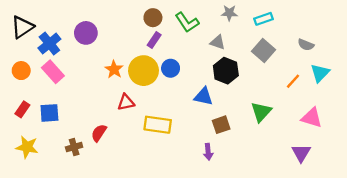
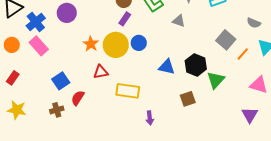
gray square: (263, 51) -> (226, 40), moved
black hexagon: (226, 71) -> (196, 65), moved
blue square: (49, 113) -> (61, 81), moved, turned -30
brown square: (221, 125) -> (188, 99), moved
purple arrow: (208, 152) -> (150, 118), moved

